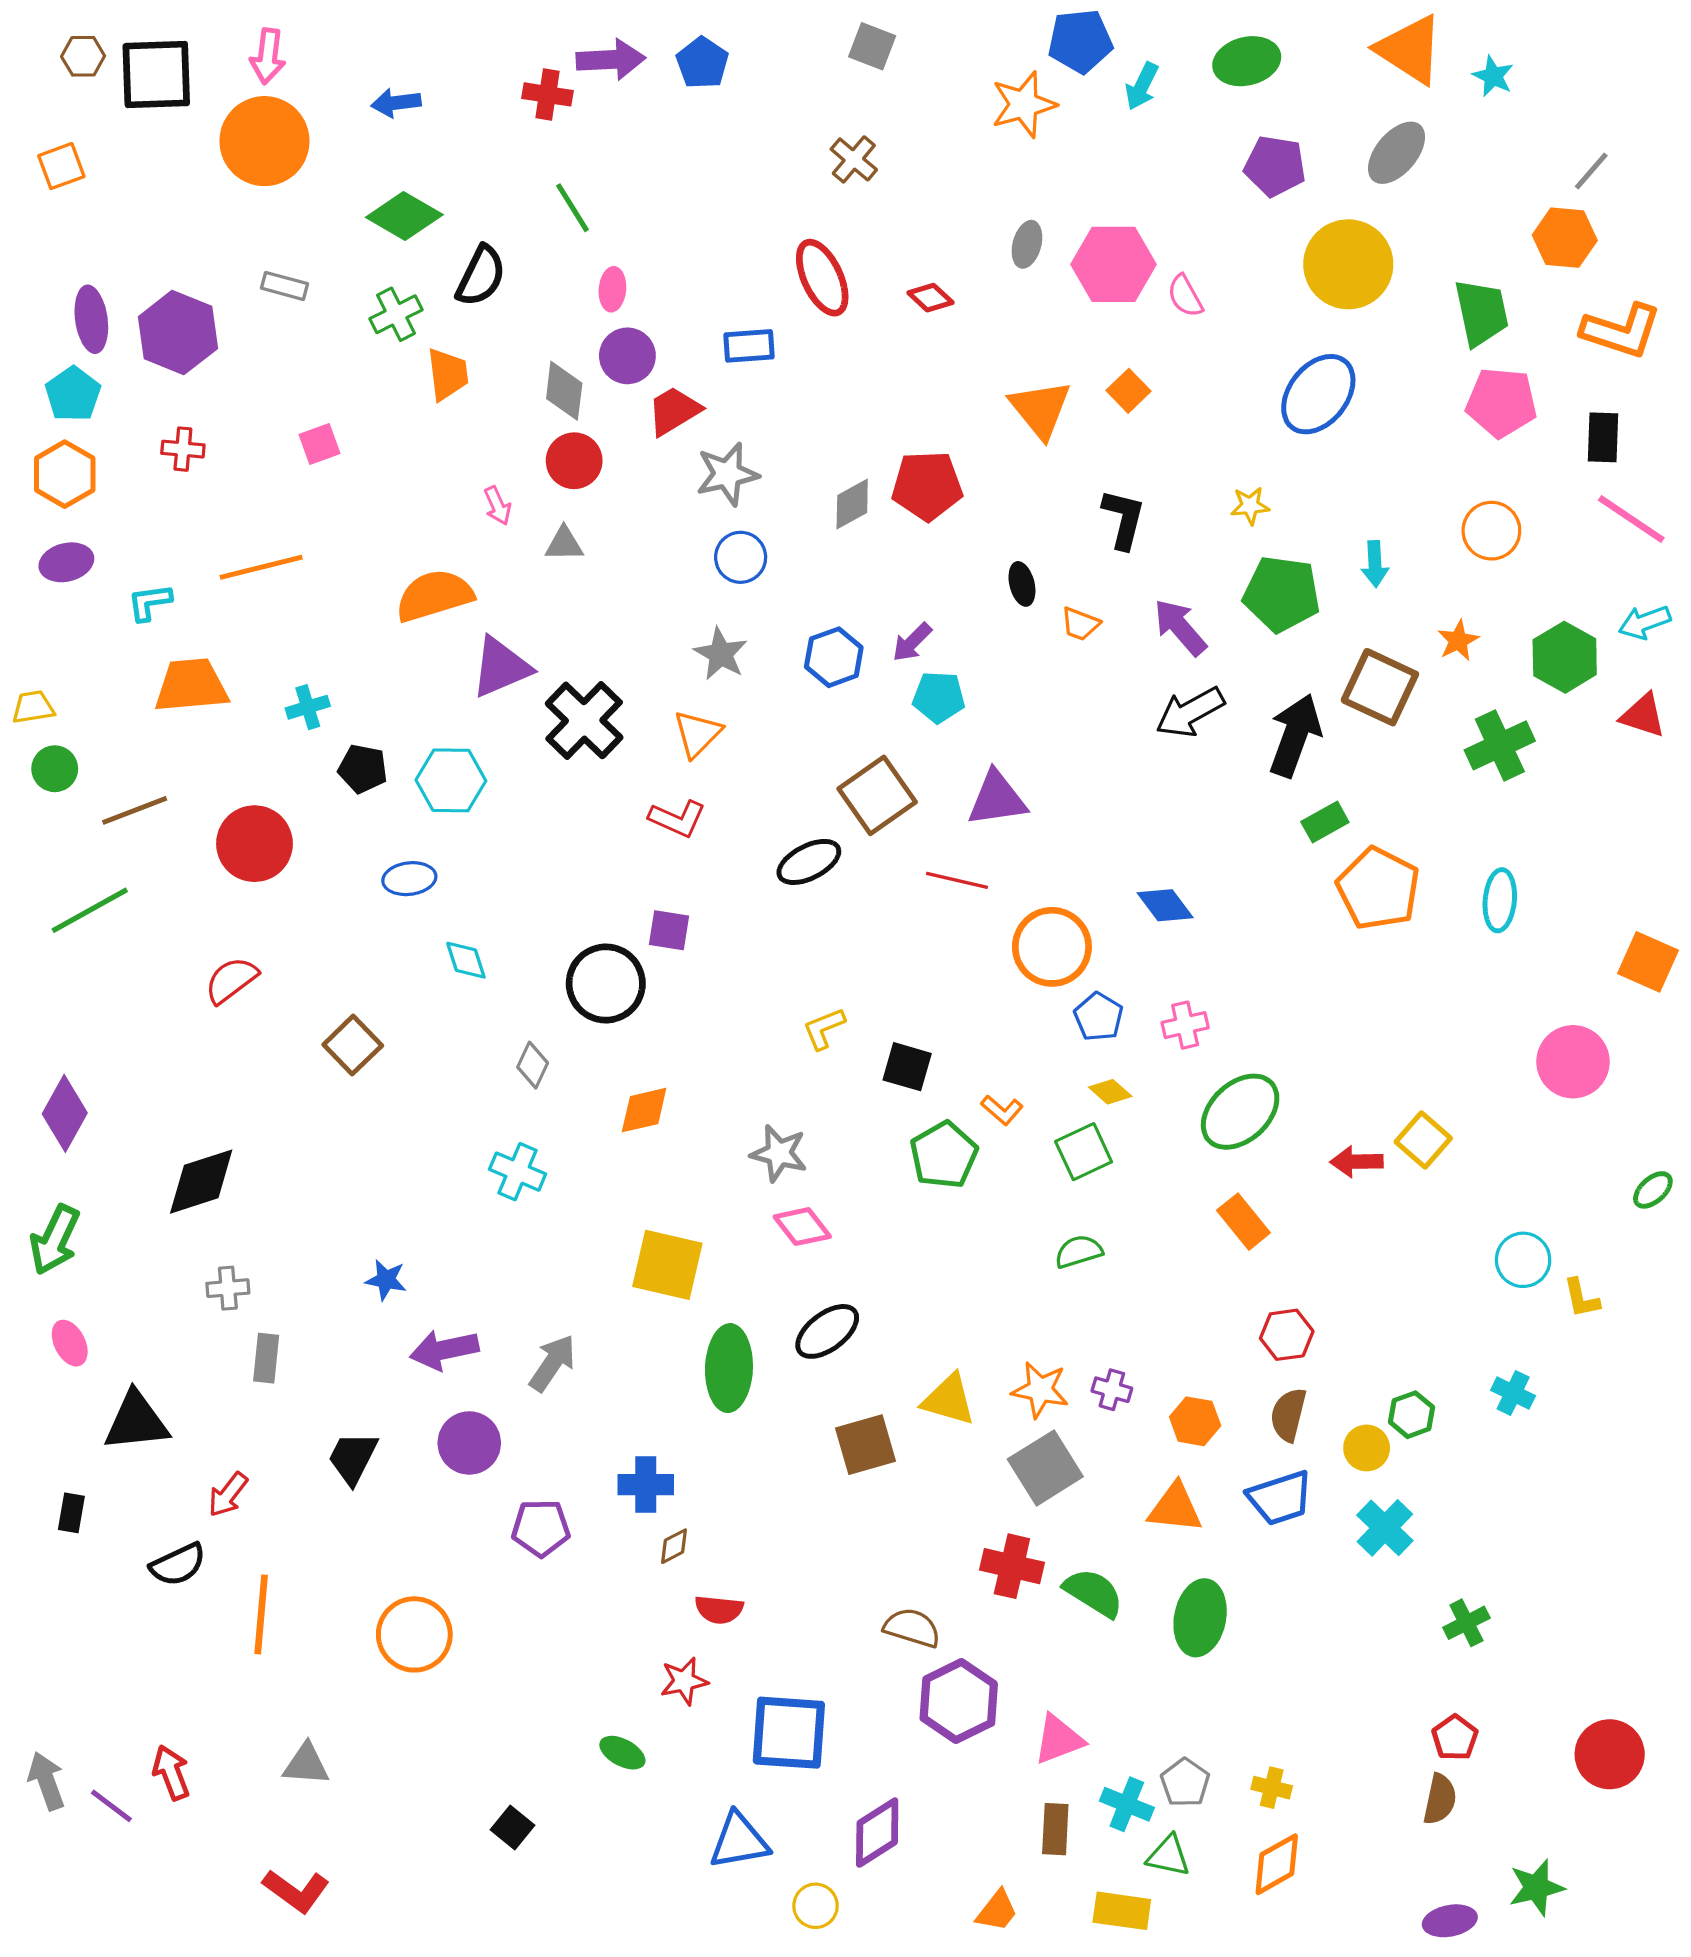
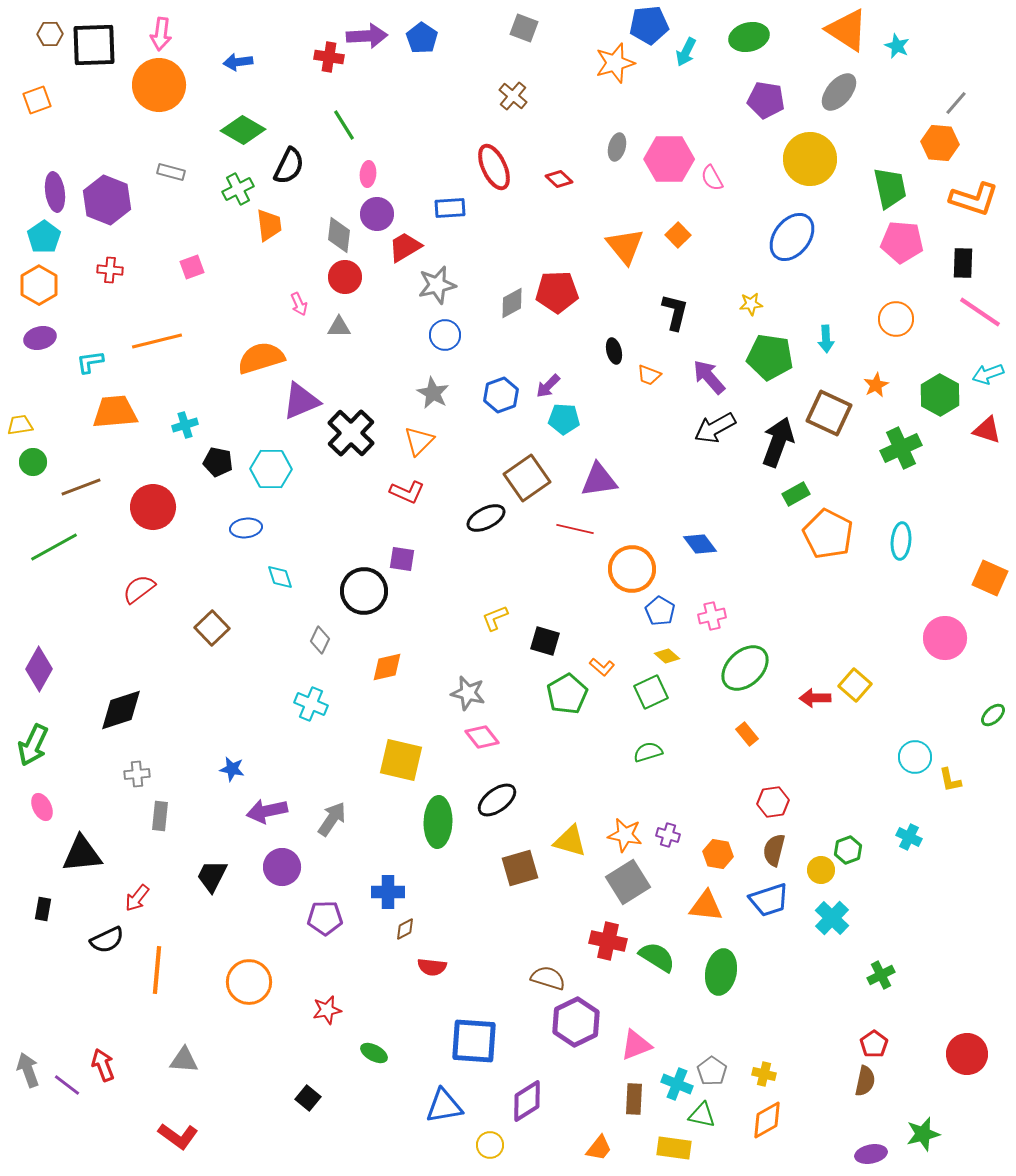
orange rectangle: (1243, 1222) -> (747, 734), size x0.7
red star: (684, 1681) -> (327, 1010), moved

